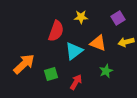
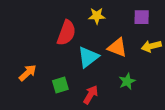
purple square: (118, 18) -> (142, 17), turned 32
orange arrow: (24, 64) -> (28, 73), size x0.7

